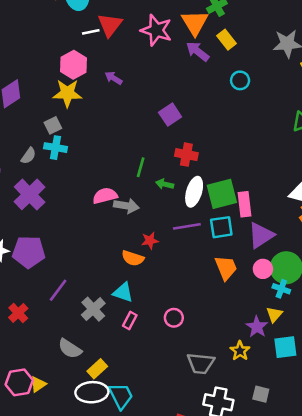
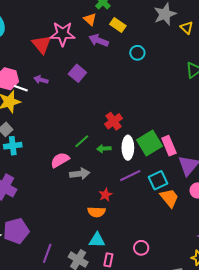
orange triangle: (195, 23) -> (90, 19), size x0.6
red triangle: (110, 25) -> (42, 44), moved
white line: (91, 32) -> (21, 88), moved, turned 48
purple square: (170, 115) -> (77, 73), moved
red cross: (186, 155) -> (114, 121), turned -30
green line: (141, 167) -> (82, 141), turned 49
pink semicircle: (105, 196) -> (60, 160), moved
cyan square: (221, 227) -> (158, 180), moved

